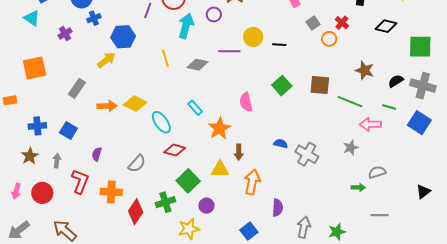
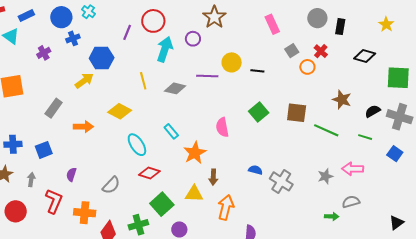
yellow diamond: (135, 104) -> (120, 111), moved
blue square: (419, 123) -> (395, 154), size x0.7
pink arrow: (370, 124) -> (353, 169), moved
blue square: (68, 131) -> (44, 150), turned 36

